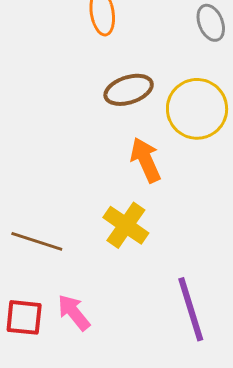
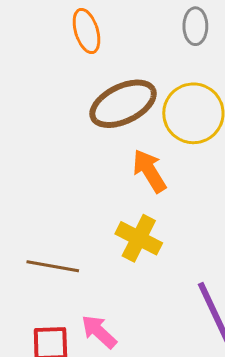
gray ellipse: (211, 23) -> (195, 26), turned 30
brown ellipse: (129, 90) -> (123, 104), size x1.4

